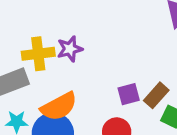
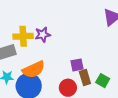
brown rectangle: (156, 95) -> (85, 77), moved, turned -63

